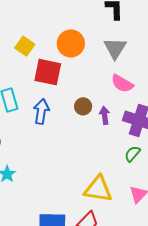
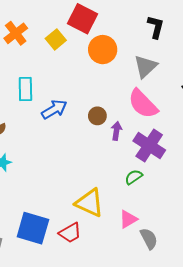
red square: (48, 72) -> (82, 19), moved
pink semicircle: (122, 83) -> (143, 104), size x1.4
blue arrow: (41, 111) -> (54, 109), turned 35

